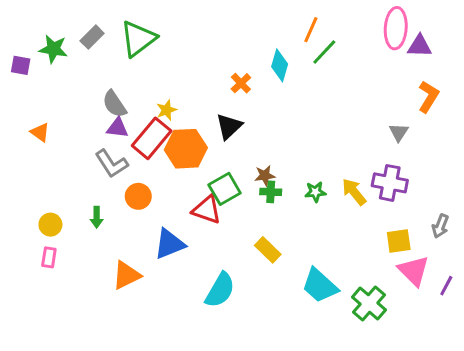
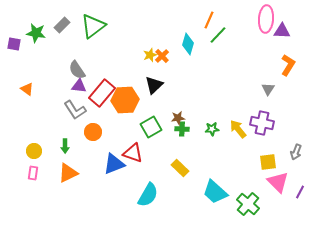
yellow star: (167, 110) -> (150, 55), moved
red triangle: (207, 210) -> (133, 153), moved
orange triangle: (126, 275) -> (68, 173), moved

